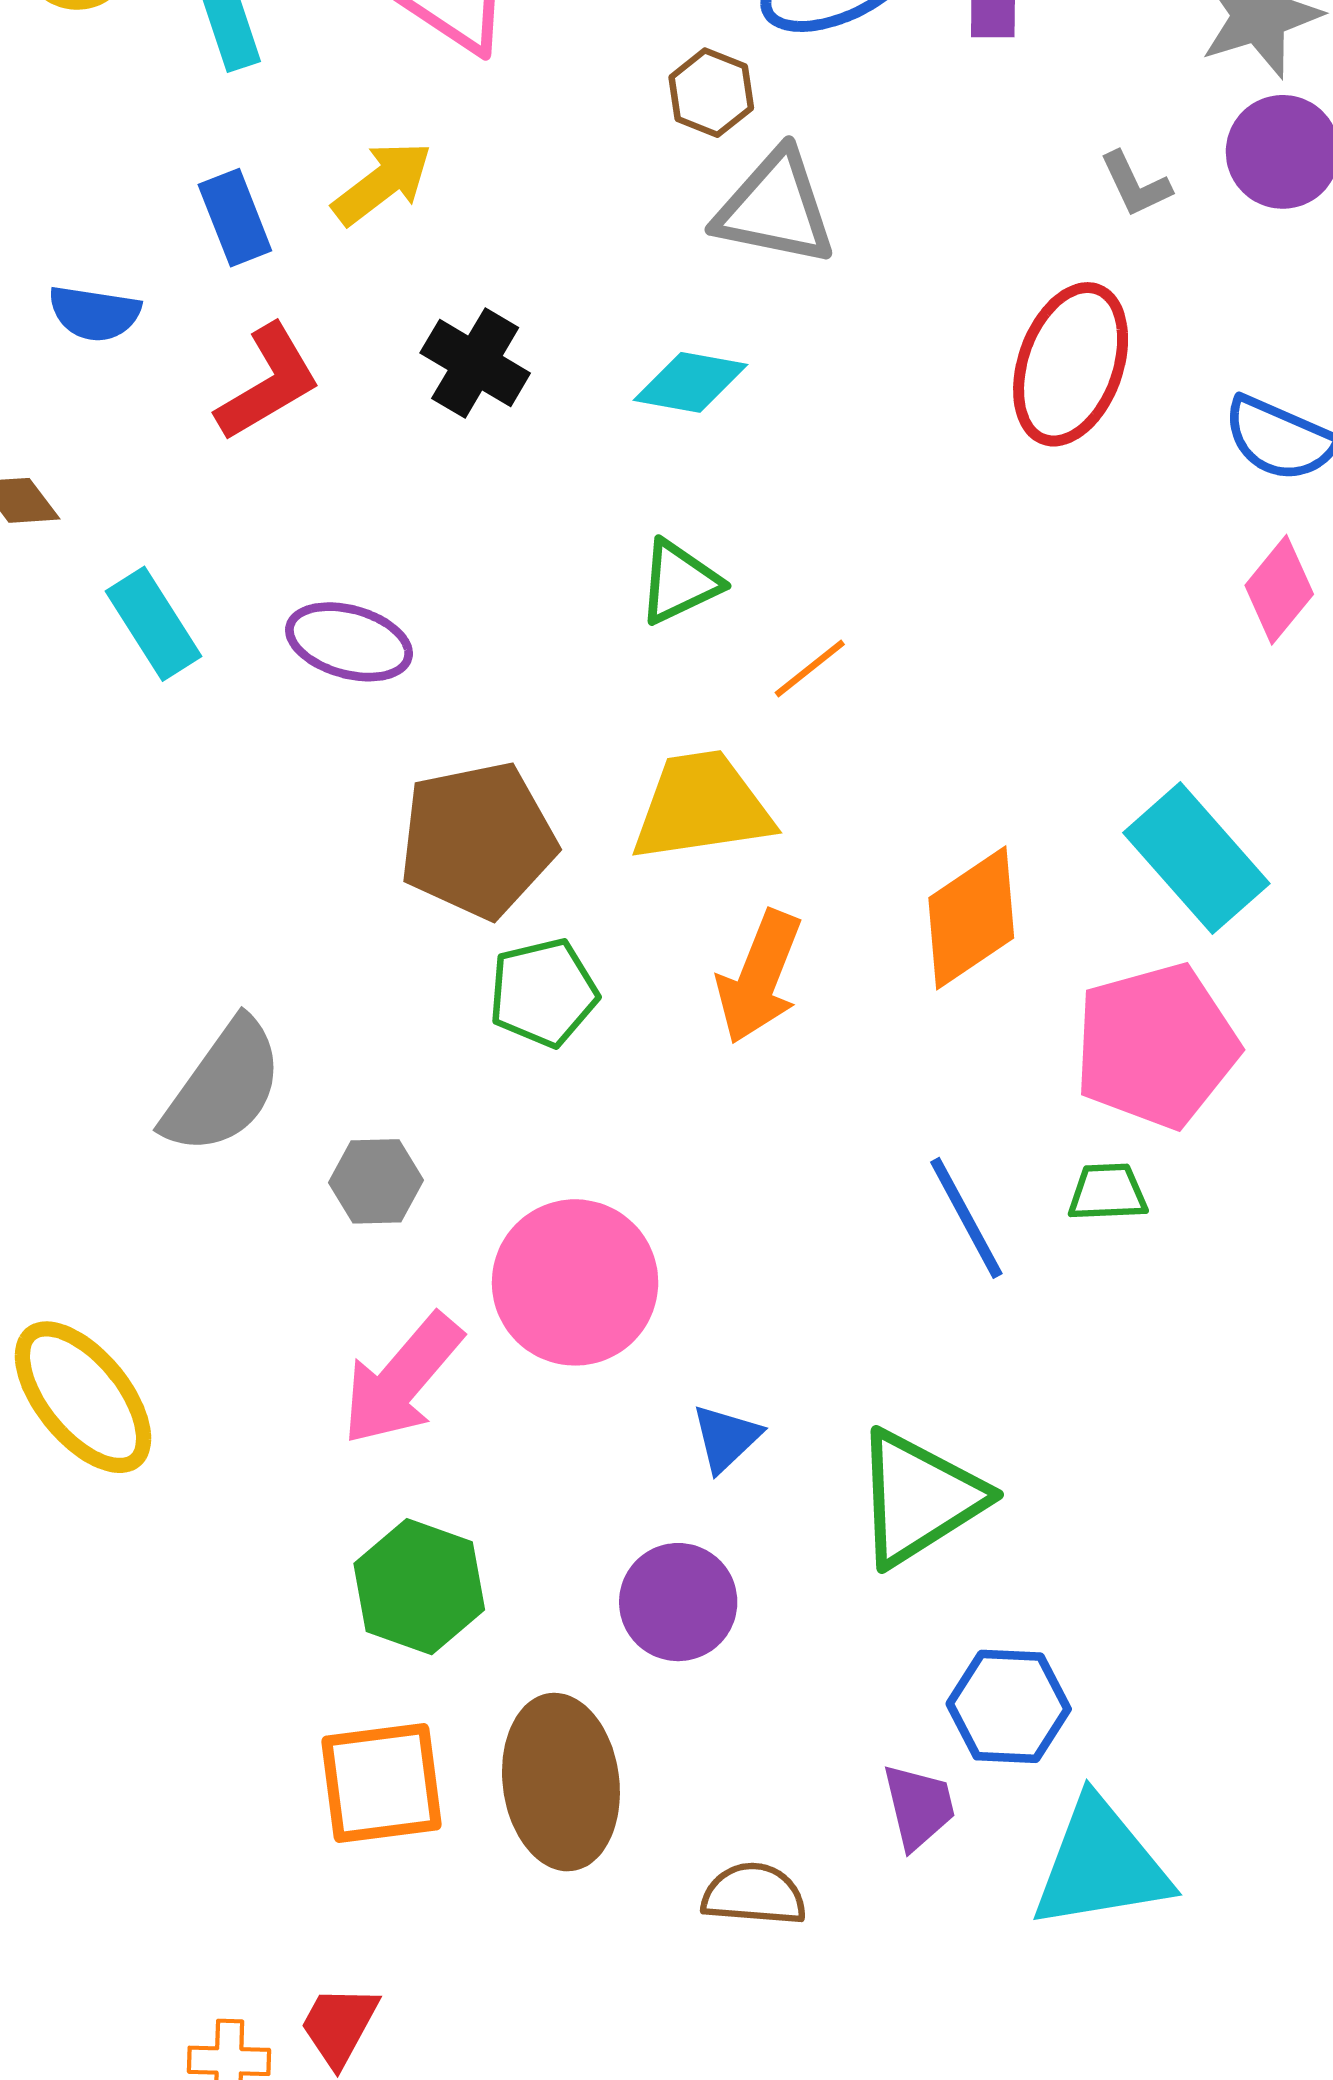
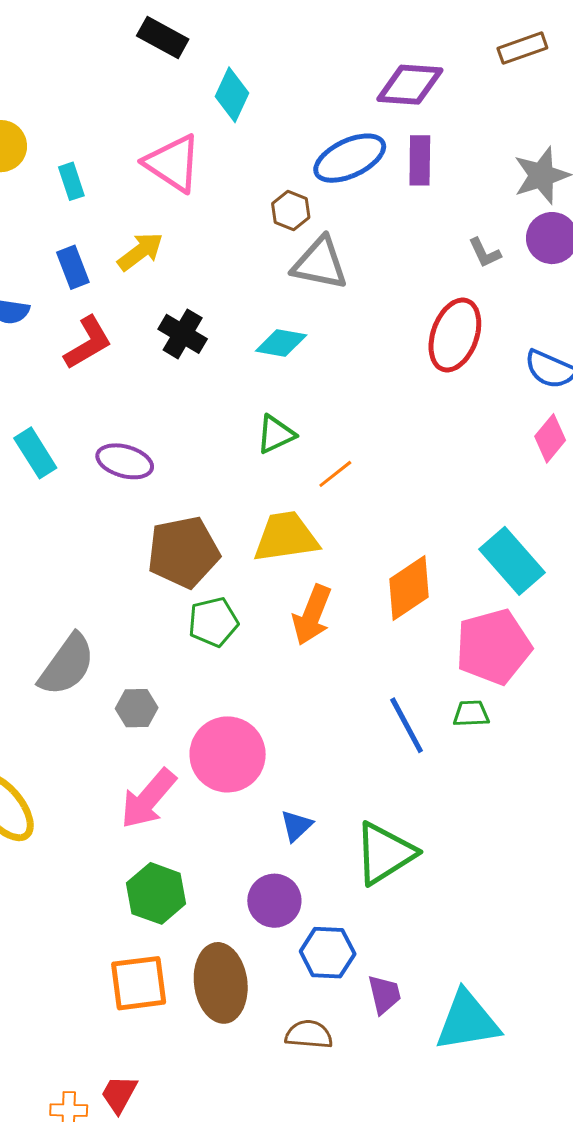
blue hexagon: (1009, 1706) -> (328, 953), moved

